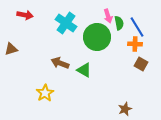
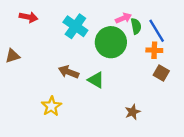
pink arrow: (108, 16) -> (123, 18), turned -96
brown star: (125, 109) -> (133, 112), moved

